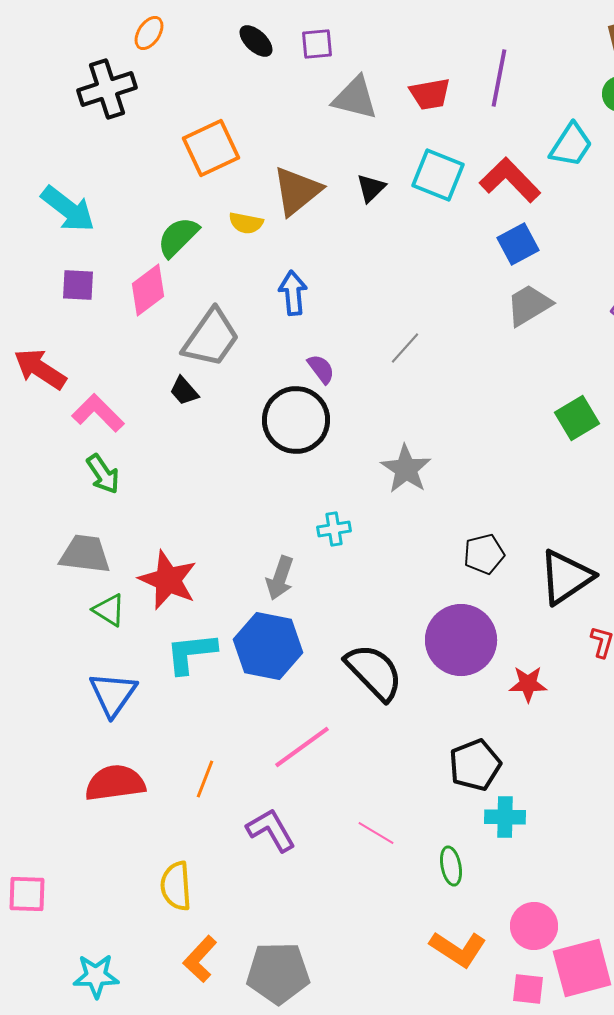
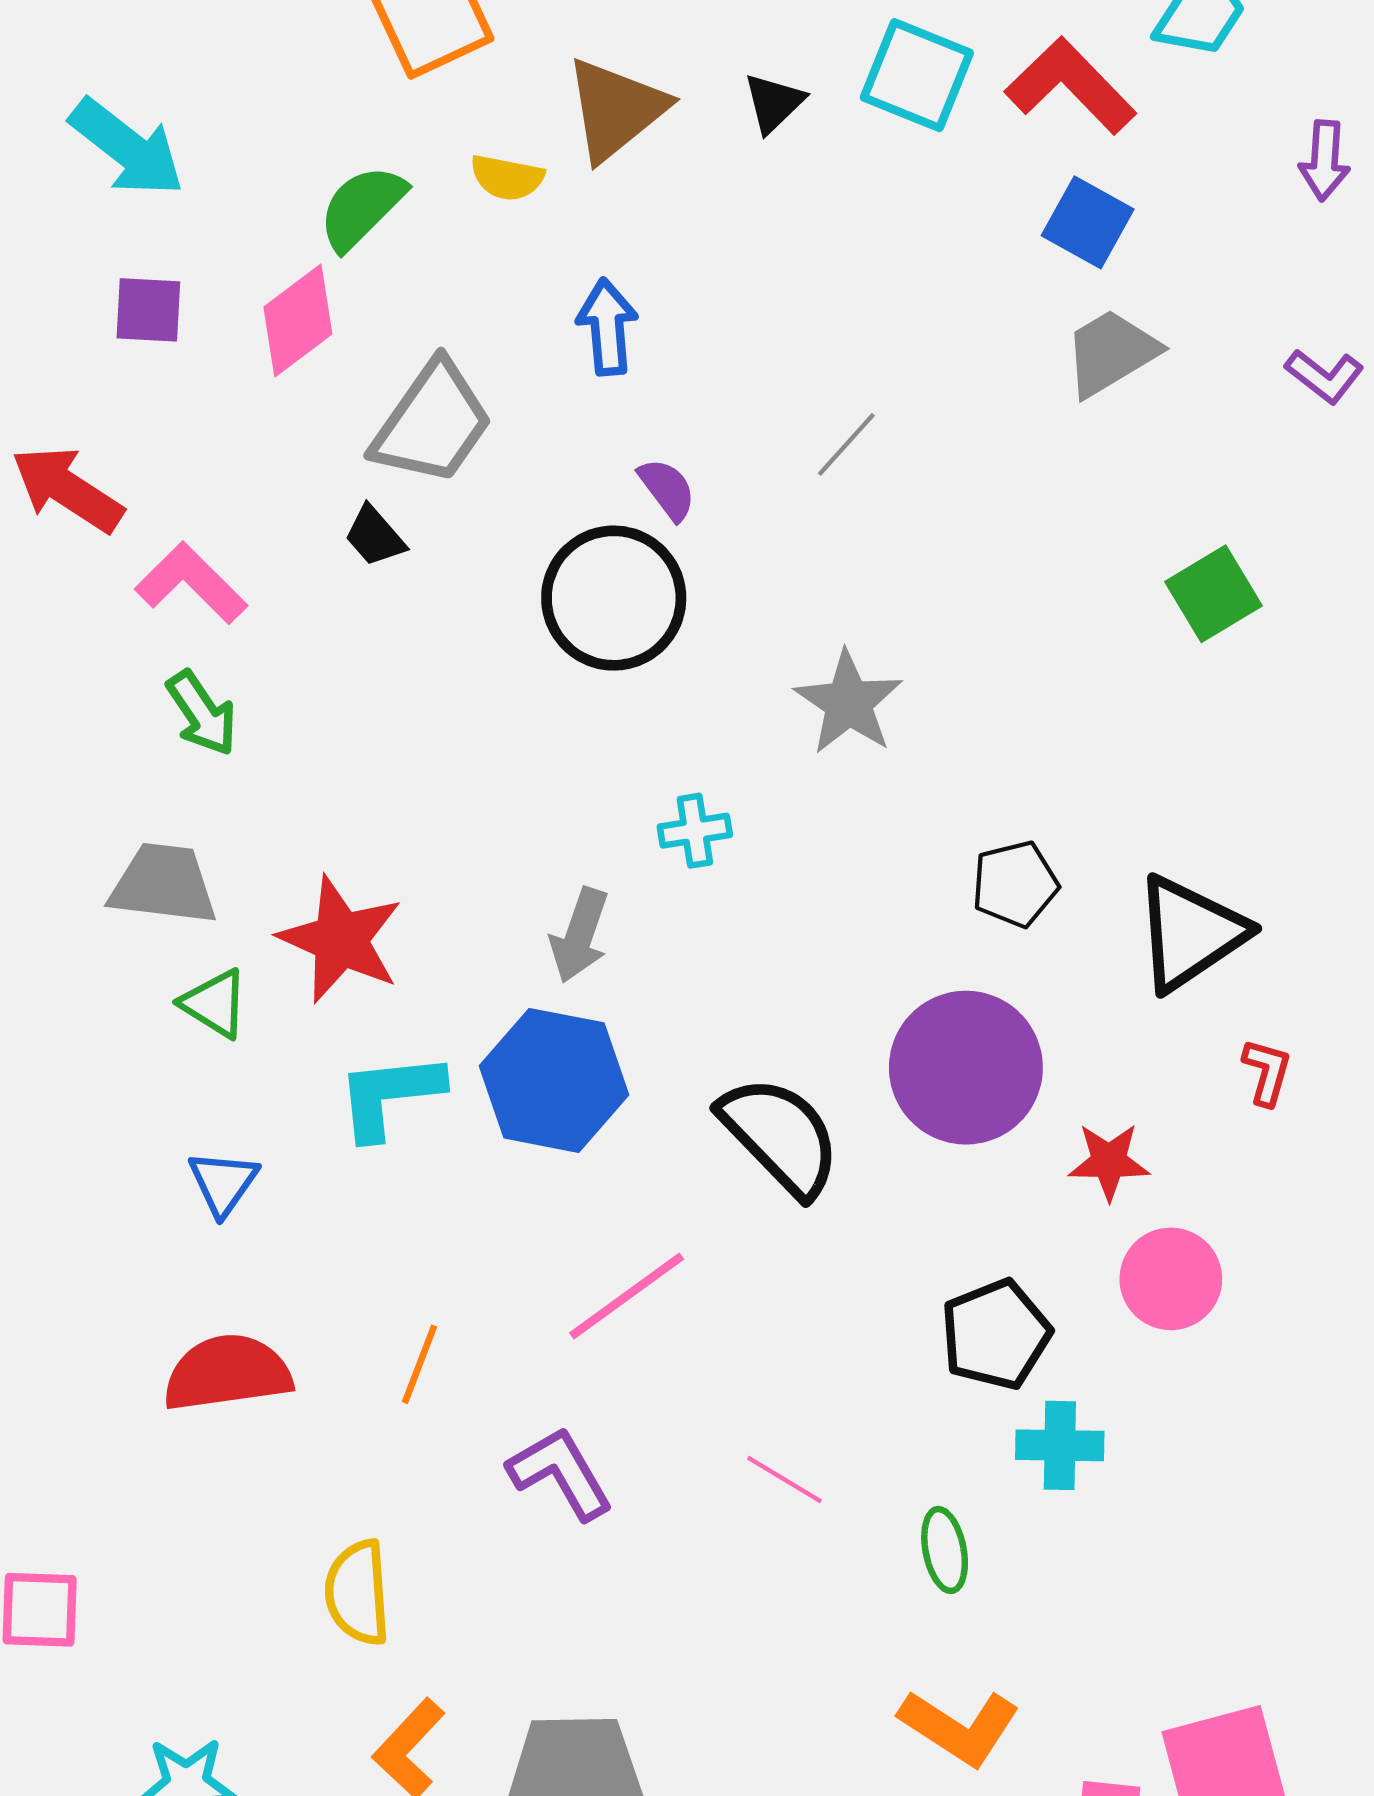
blue square: (518, 244) -> (1088, 222), turned -33
blue triangle: (113, 694) -> (223, 1183), size x0.7
pink circle: (534, 926) -> (1171, 1279), moved

